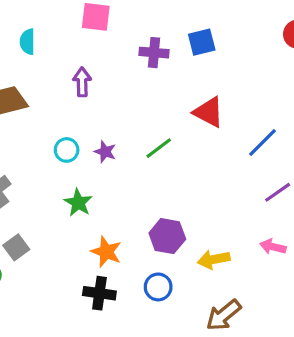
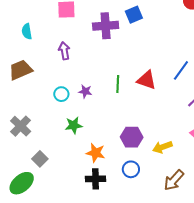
purple cross: (154, 53) -> (106, 26), size x1.4
red triangle: (209, 112) -> (147, 80), moved
green line: (159, 148) -> (118, 84), turned -42
green star: (78, 203) -> (74, 125), turned -30

